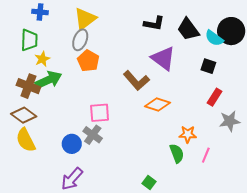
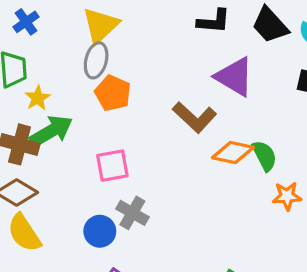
blue cross: (40, 12) -> (26, 22), turned -35
pink square: (100, 113) -> (112, 166), moved
green semicircle: (177, 153) -> (265, 156), moved

